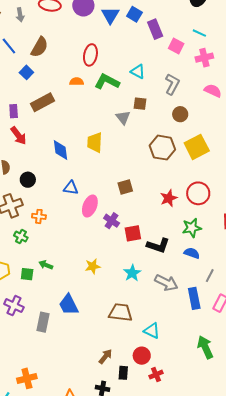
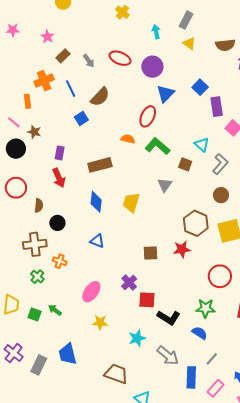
gray arrow: (20, 15) -> (89, 61), turned -40
blue triangle: (110, 15) -> (165, 94), moved
cyan triangle: (138, 71) -> (202, 145), moved
brown rectangle: (42, 102) -> (100, 165), moved
brown square: (140, 104) -> (185, 164), moved
red star: (169, 198) -> (182, 249), moved
pink ellipse: (90, 206) -> (91, 292), moved
purple cross: (14, 306) -> (14, 353), moved

